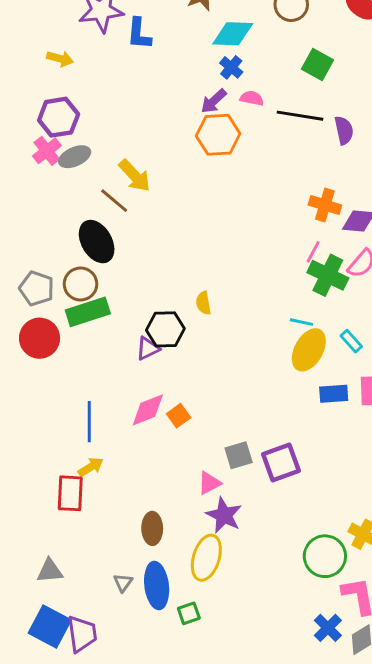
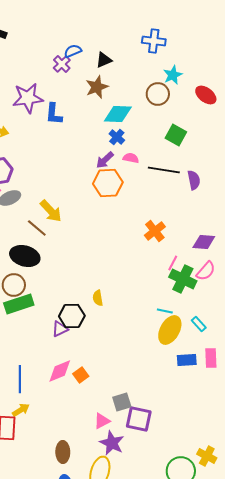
orange cross: (325, 205) -> (155, 231), moved, turned 35
black ellipse: (97, 242) -> (25, 256), turned -44
purple square: (281, 463) -> (139, 419), moved, turned 32

